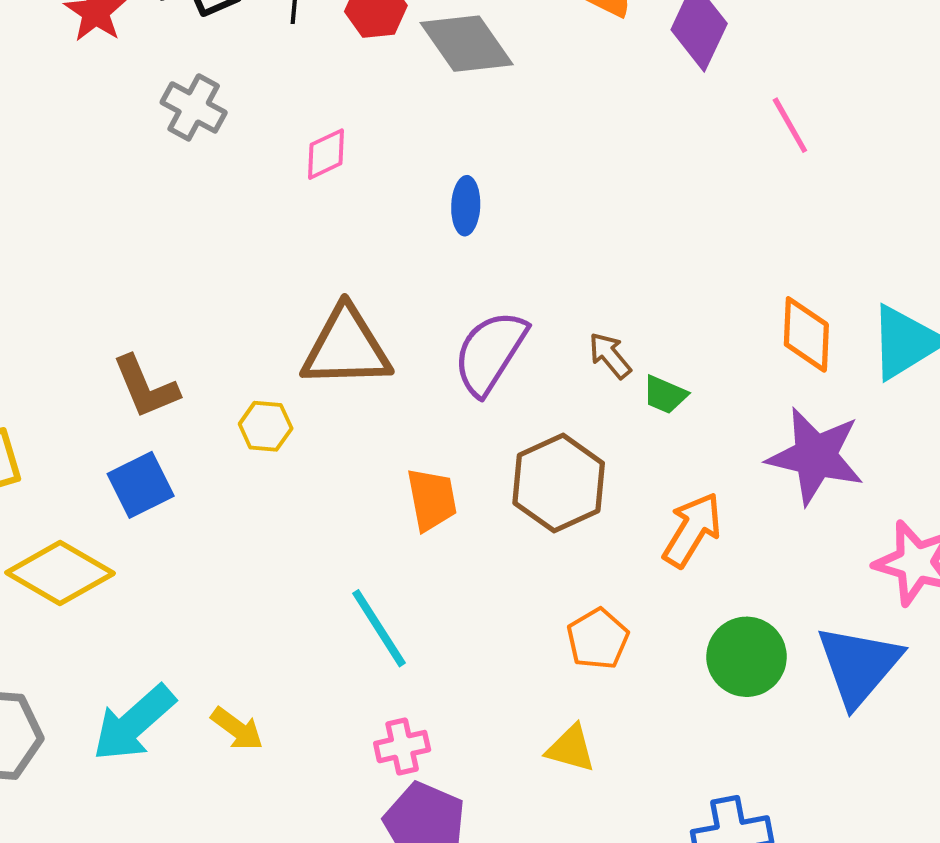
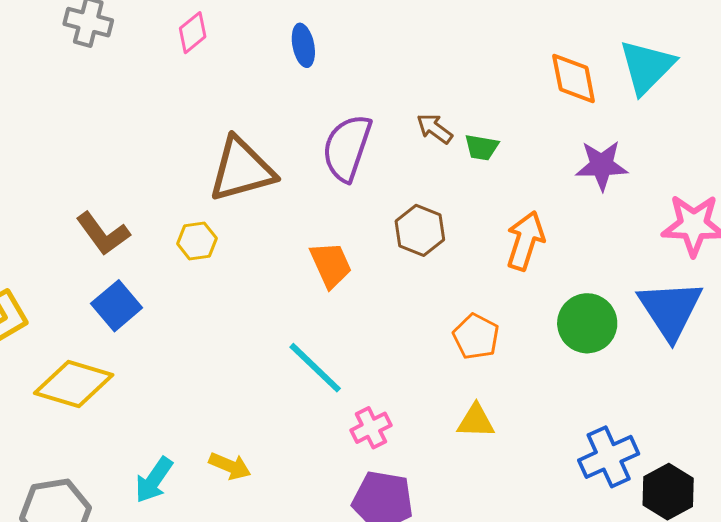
purple star: (815, 456) -> (602, 165), size x0.7
brown hexagon: (559, 483) -> (420, 230), size x0.7
cyan arrow: (134, 723) -> (154, 480), size x0.7
pink cross: (402, 747) -> (371, 428), moved

